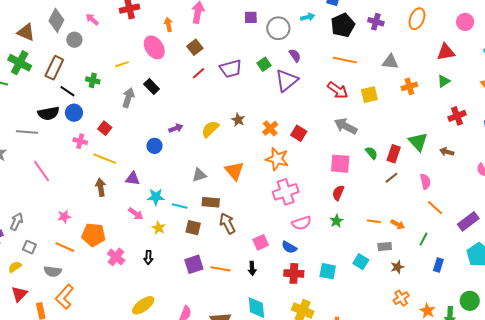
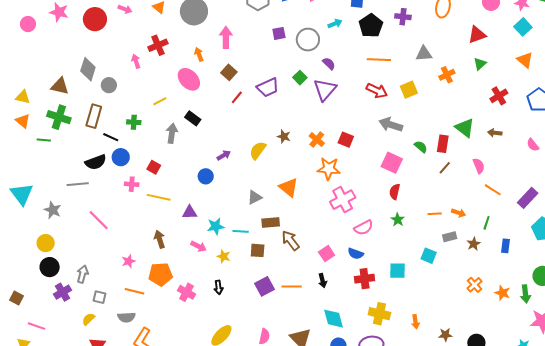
pink arrow: (92, 19) -> (136, 61), moved, turned 40
pink square: (340, 164) -> (392, 163), turned 30
brown arrow: (101, 187) -> (160, 239), moved
brown star: (397, 267) -> (474, 244), moved

